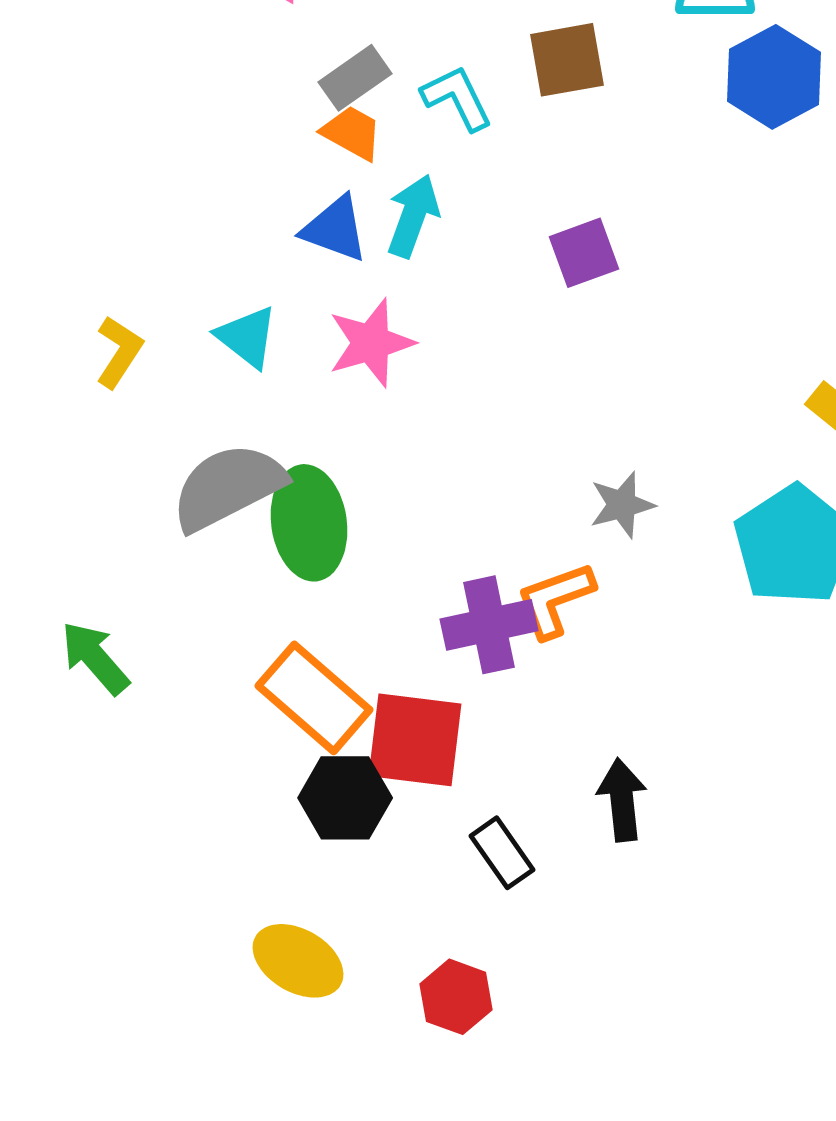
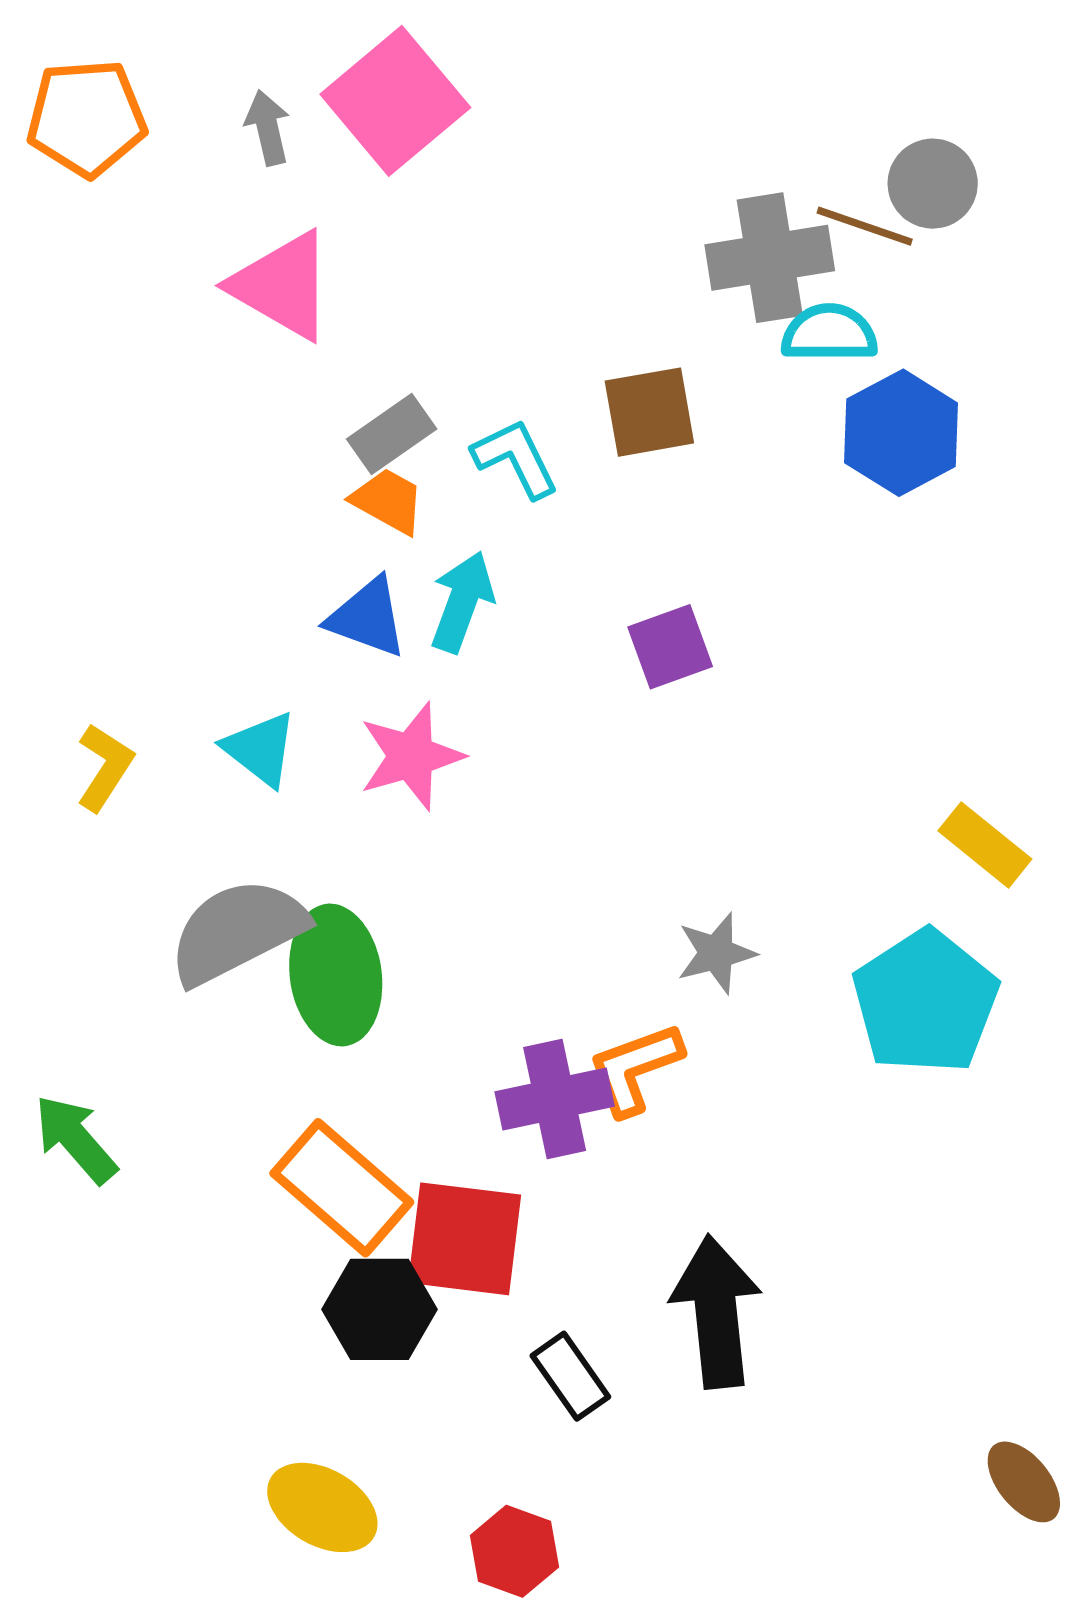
black arrow: (622, 800) -> (716, 1312), size x1.5

